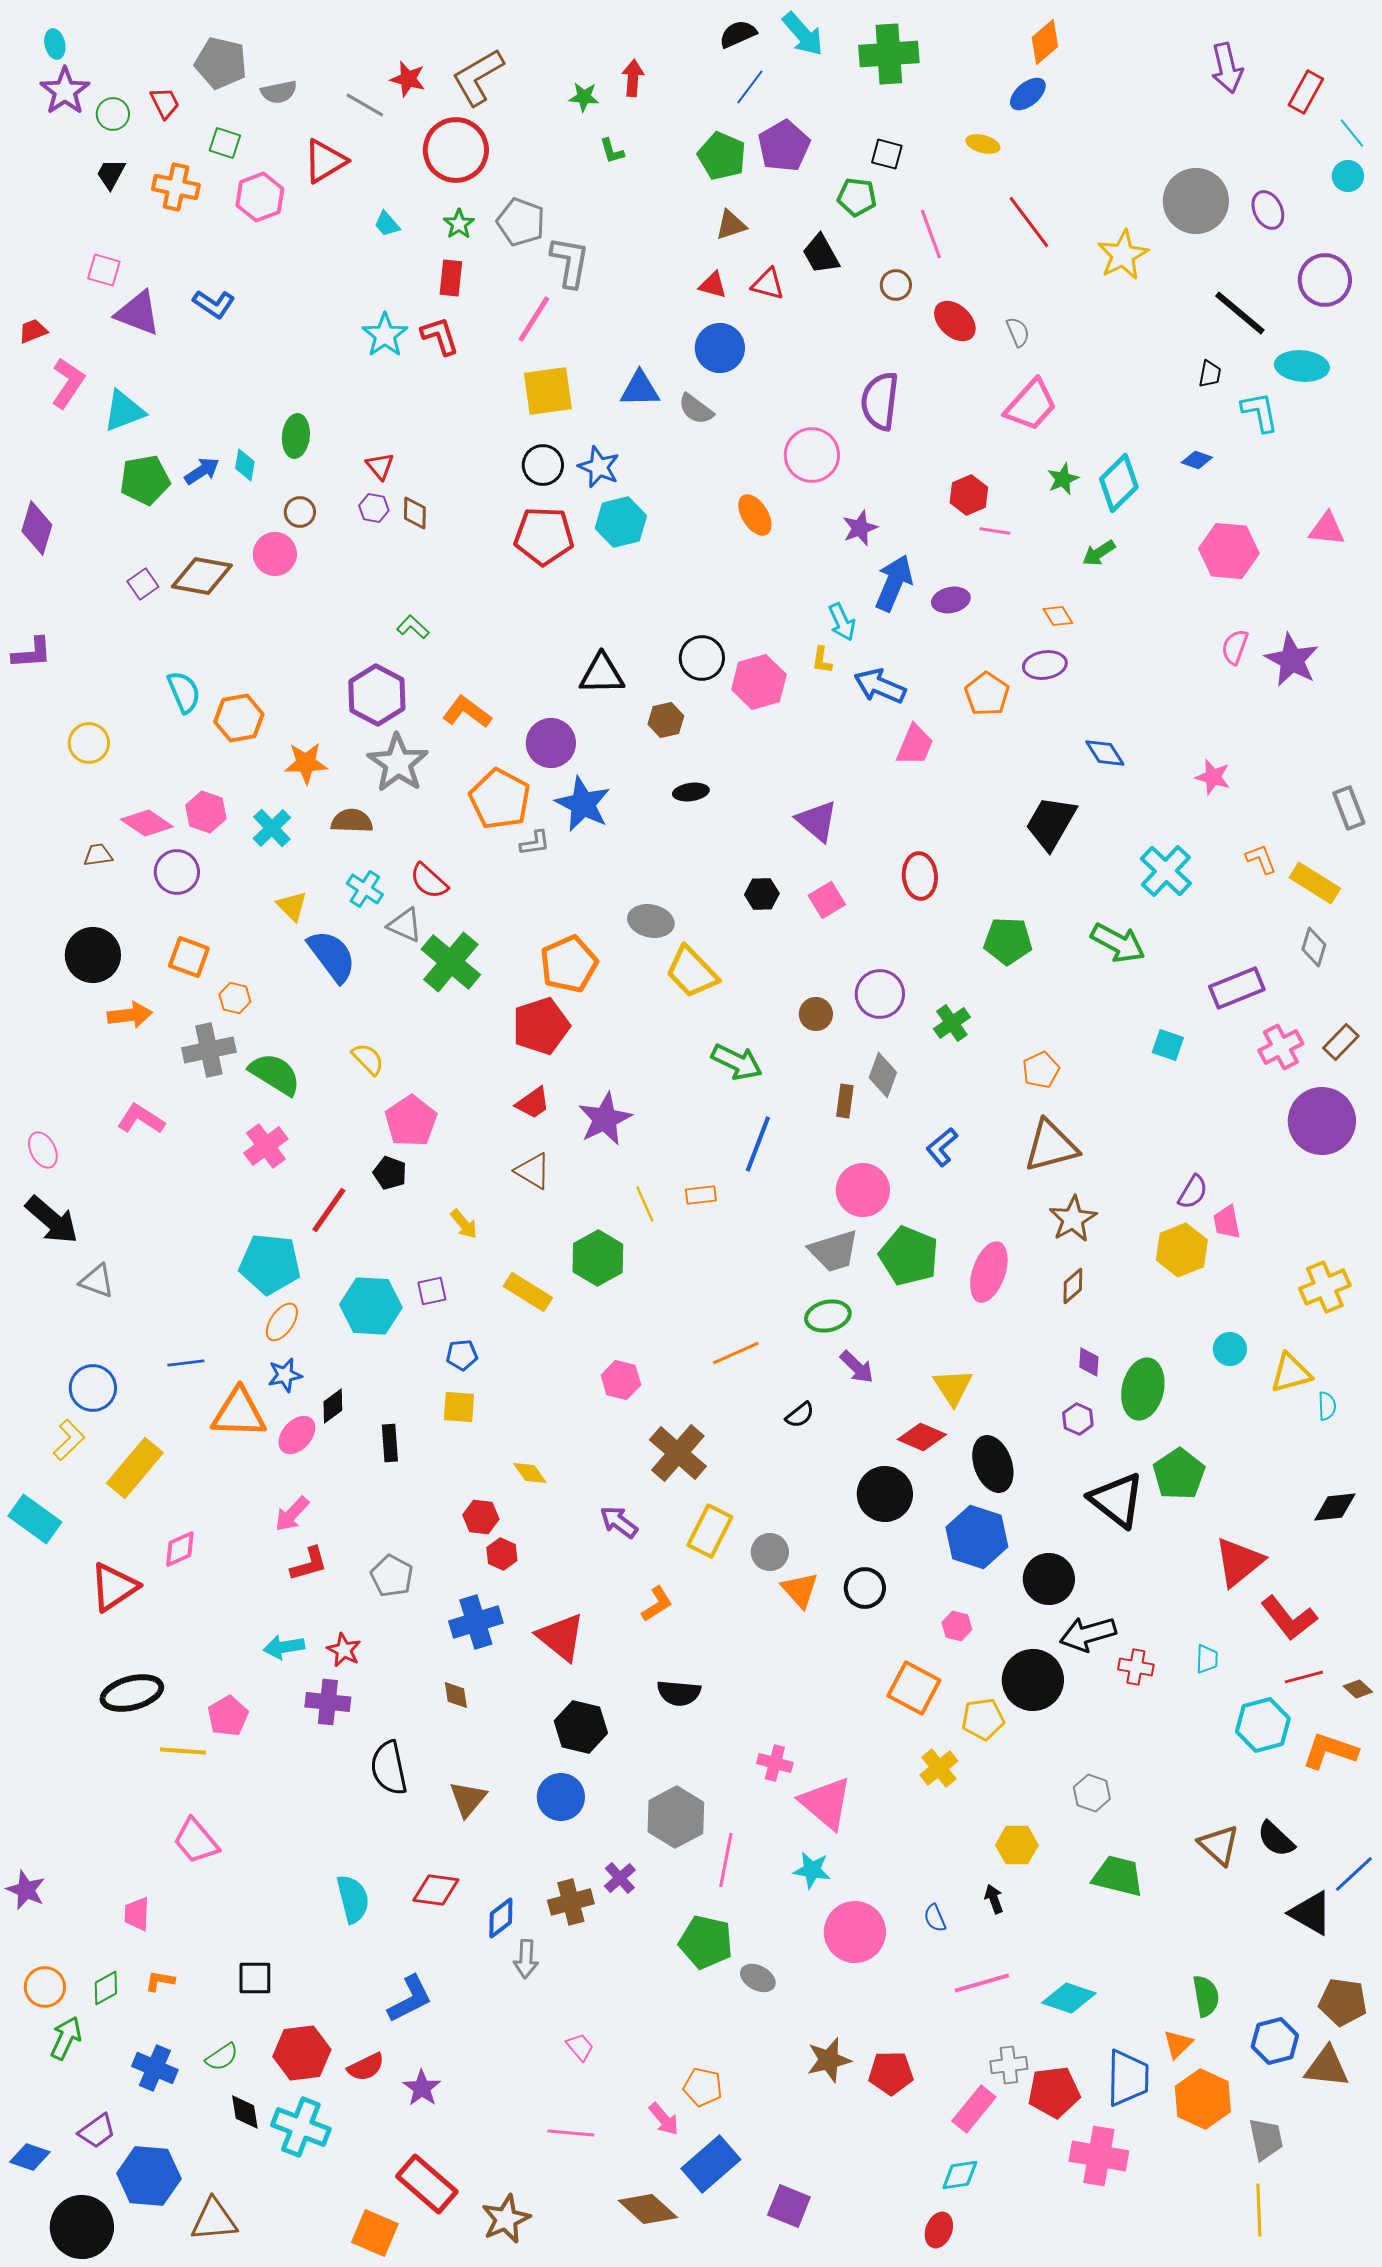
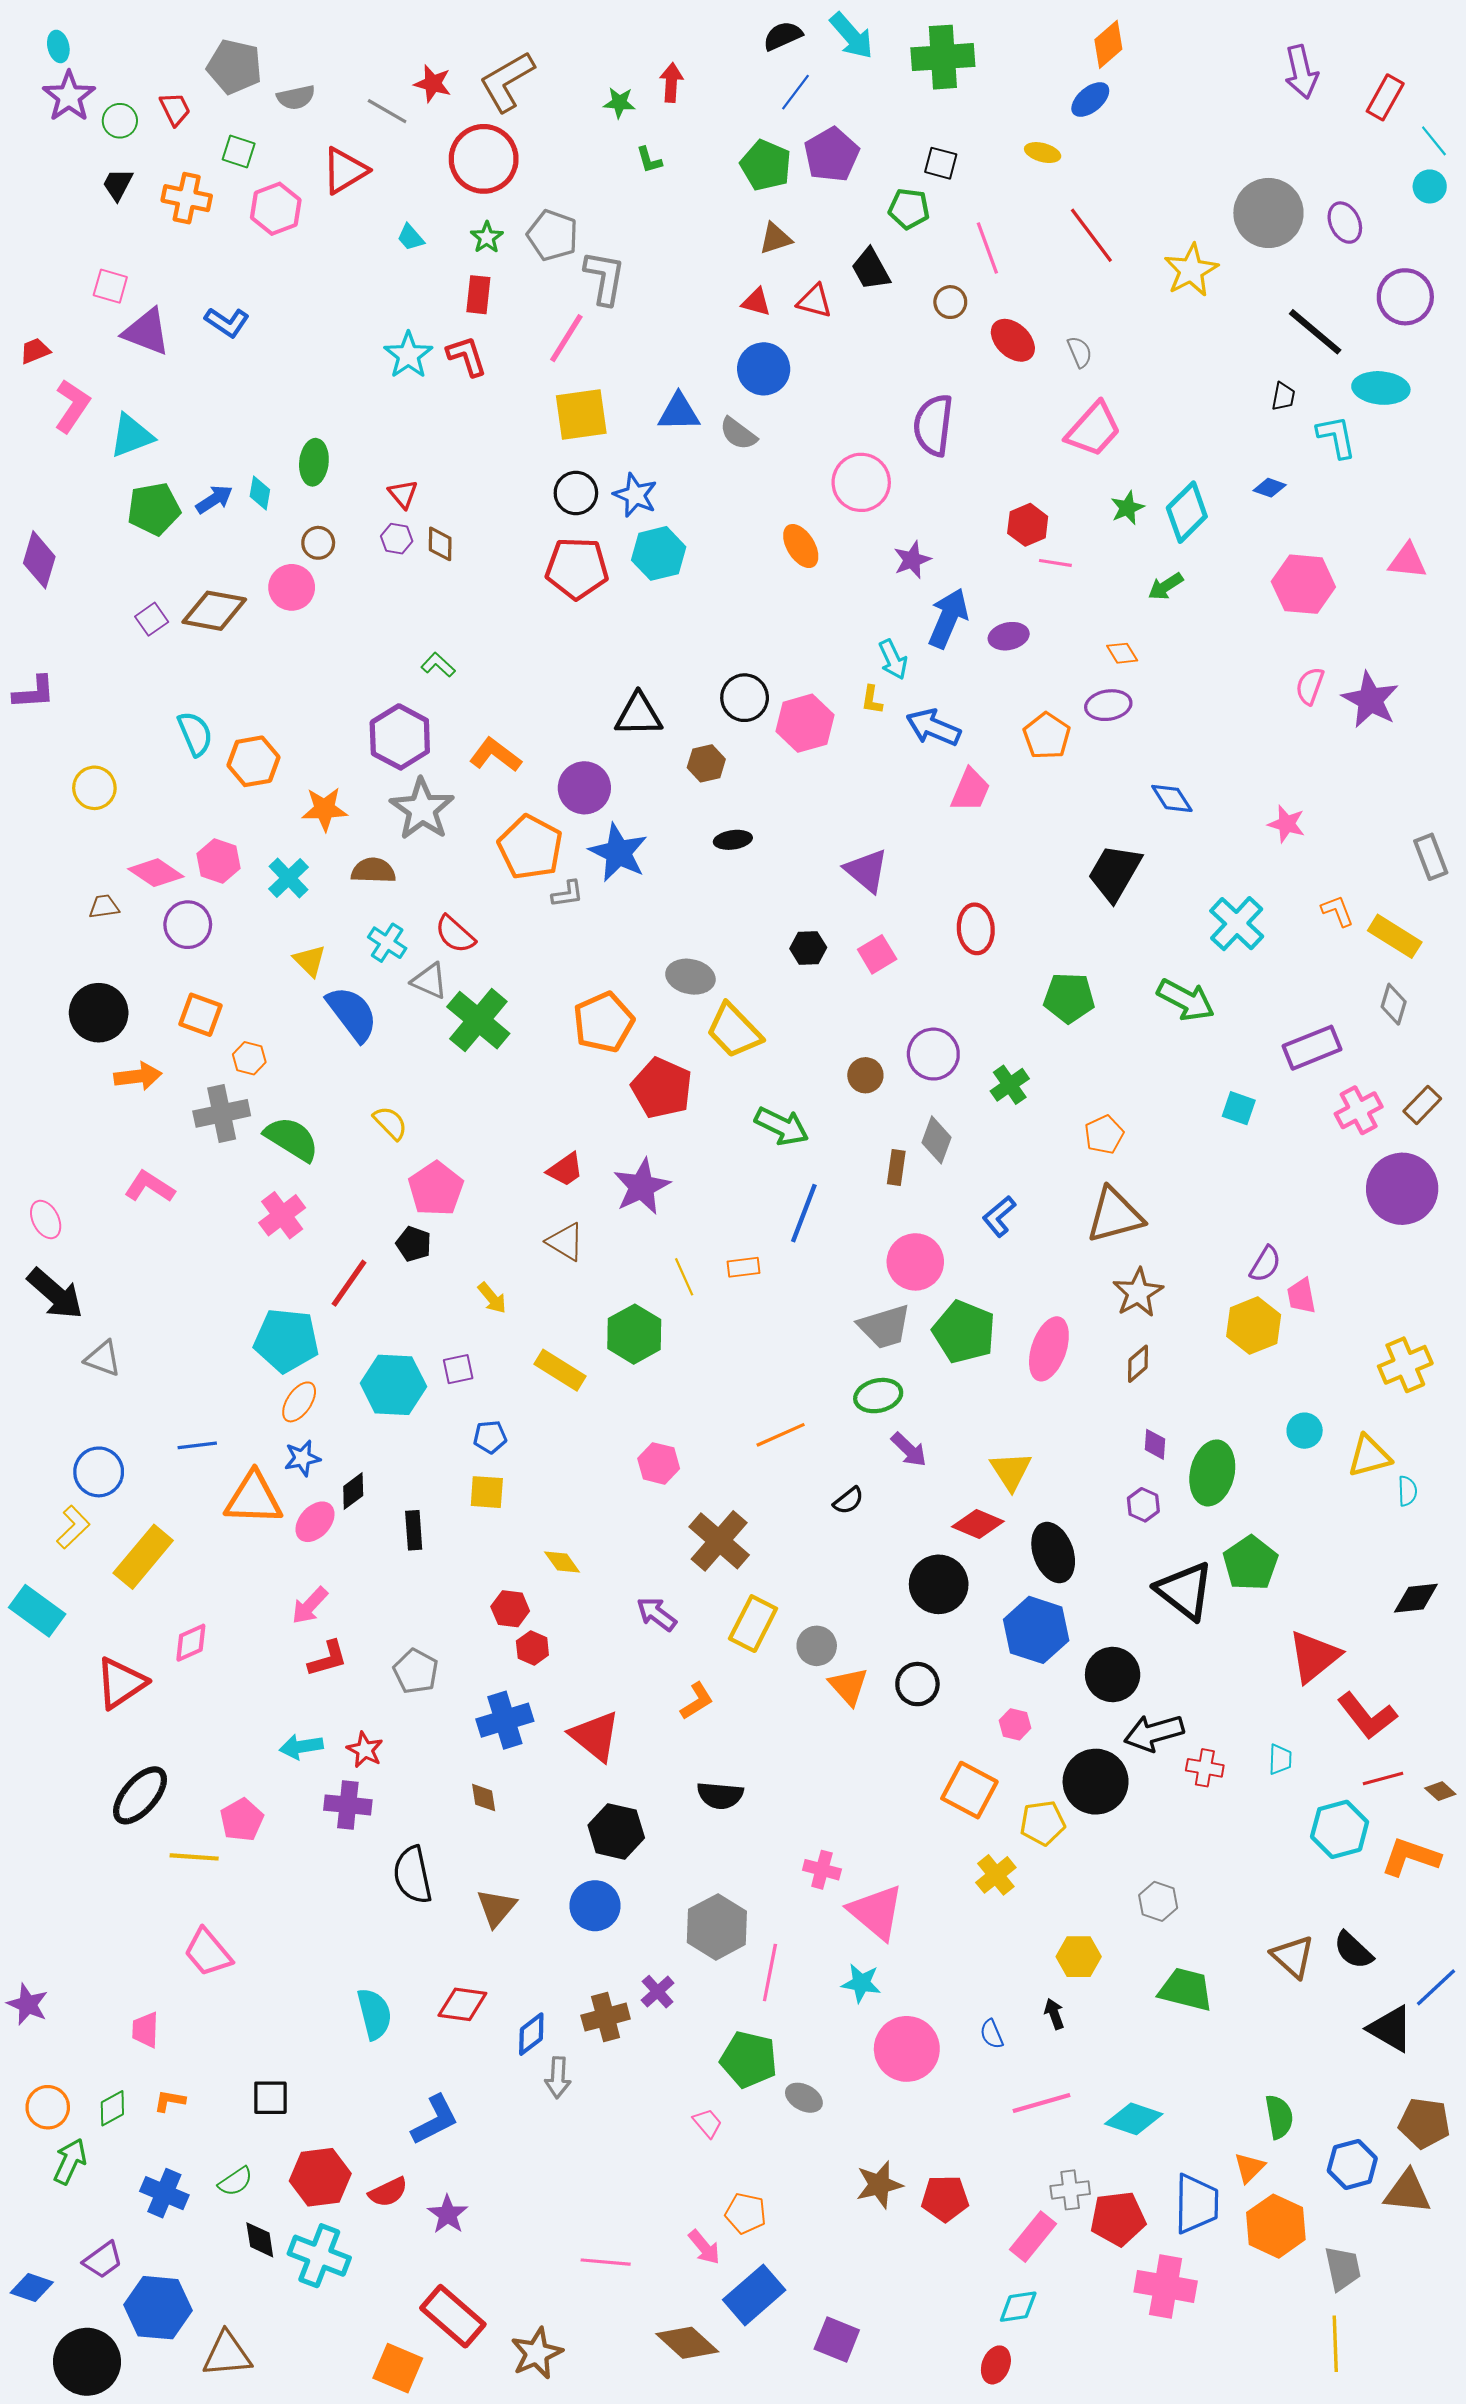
red pentagon: (541, 1026) -> (662, 1088), moved, turned -30
black ellipse: (132, 1693) -> (140, 1795), turned -34
pink trapezoid: (580, 2047) -> (707, 2123), moved

